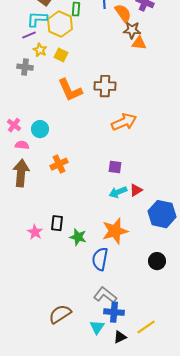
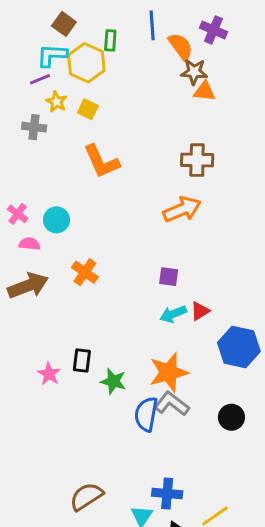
brown cross: (105, 86) -> (197, 160), moved
orange cross: (59, 164) -> (85, 272), turned -30
brown arrow: (21, 173) -> (28, 286), turned 64
gray L-shape: (105, 295) -> (172, 404), moved

